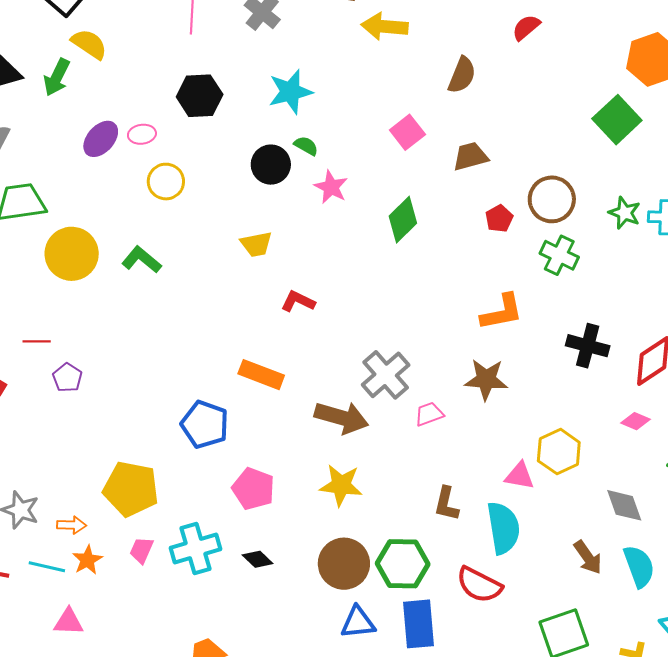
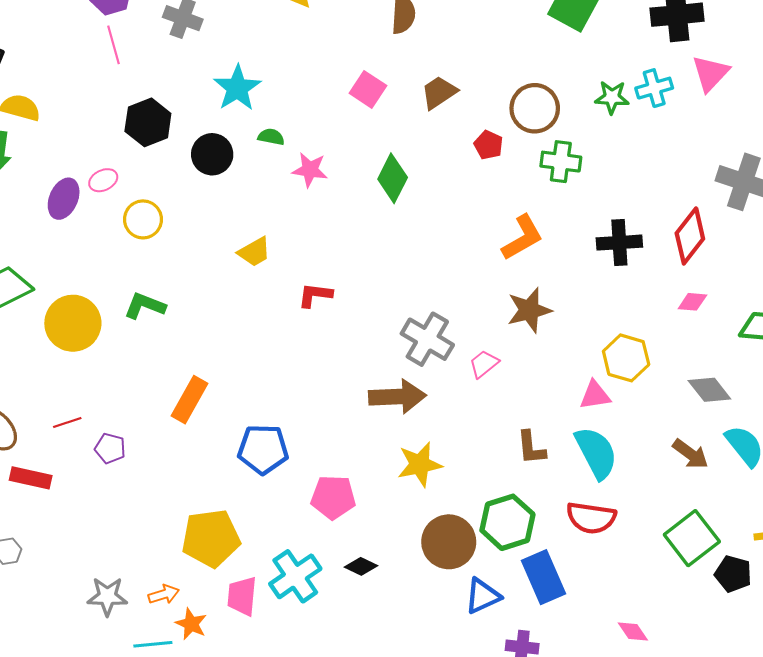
black circle: (271, 165) -> (212, 154), moved
orange rectangle: (261, 375) -> (190, 400), moved, turned -63
pink trapezoid: (142, 550) -> (242, 596), size x1.4

